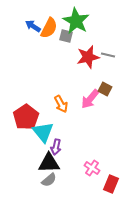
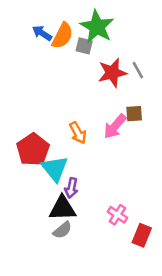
gray line: (108, 55) -> (138, 70), turned 48
brown square: (105, 89) -> (134, 114), turned -32

